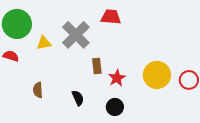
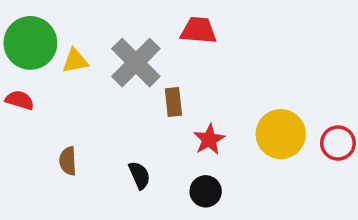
yellow triangle: (44, 43) -> (75, 61), moved
brown rectangle: (97, 66) -> (173, 102), moved

